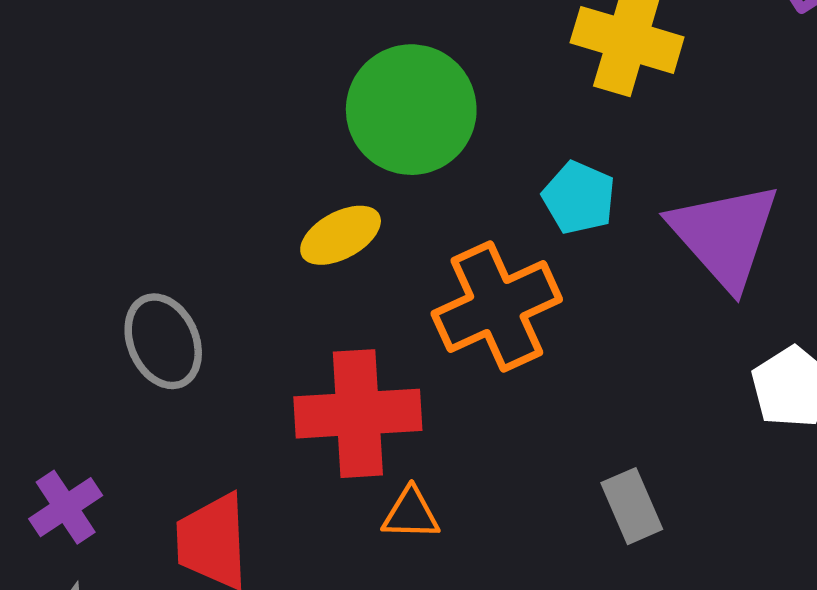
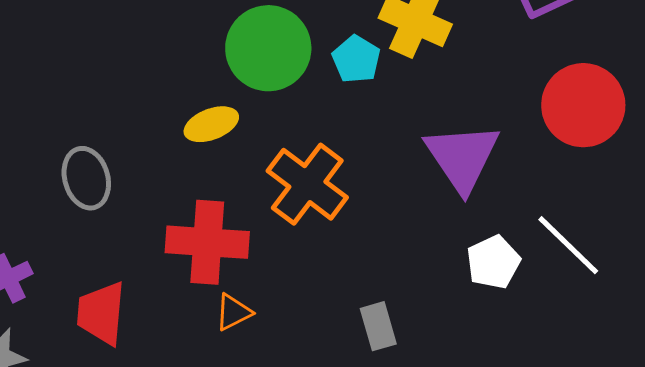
cyan pentagon: (579, 198) -> (356, 59), moved
orange cross: (497, 306) -> (307, 184), turned -36
orange triangle: (411, 514) -> (233, 312), turned -36

